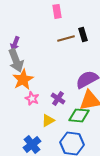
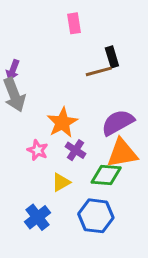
brown line: (66, 38) -> (99, 71), moved
orange star: (23, 79) -> (62, 122), moved

